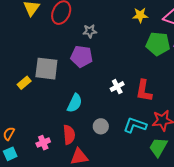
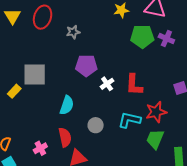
purple pentagon: (82, 56) -> (86, 66), moved

